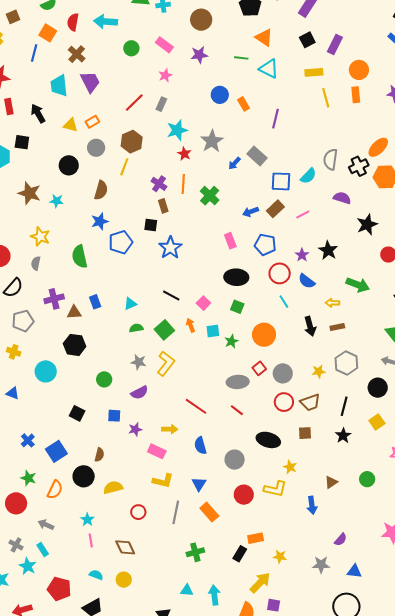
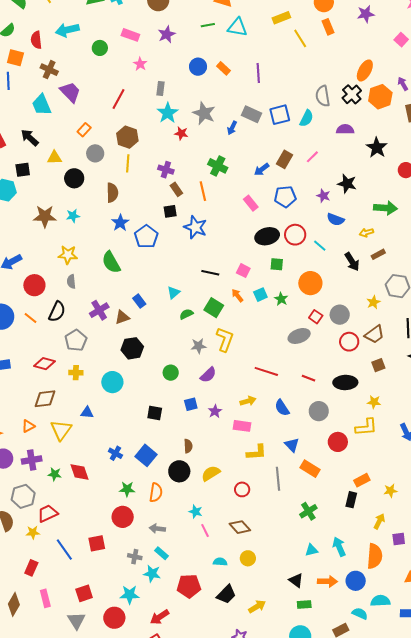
gray rectangle: (161, 104) -> (160, 89), moved
yellow triangle: (71, 125) -> (54, 158), moved
blue square: (281, 181) -> (280, 115), moved
orange line: (183, 184) -> (203, 191), moved
red circle: (280, 273) -> (295, 235), moved
red line: (237, 410) -> (308, 378), moved
yellow arrow: (260, 583) -> (379, 521), size x0.7

